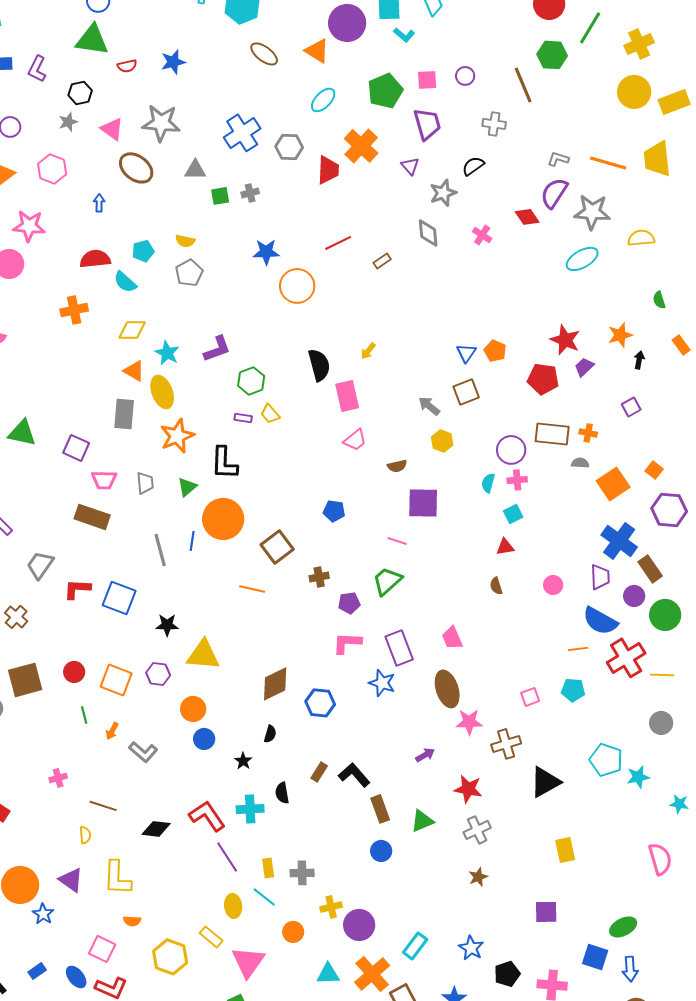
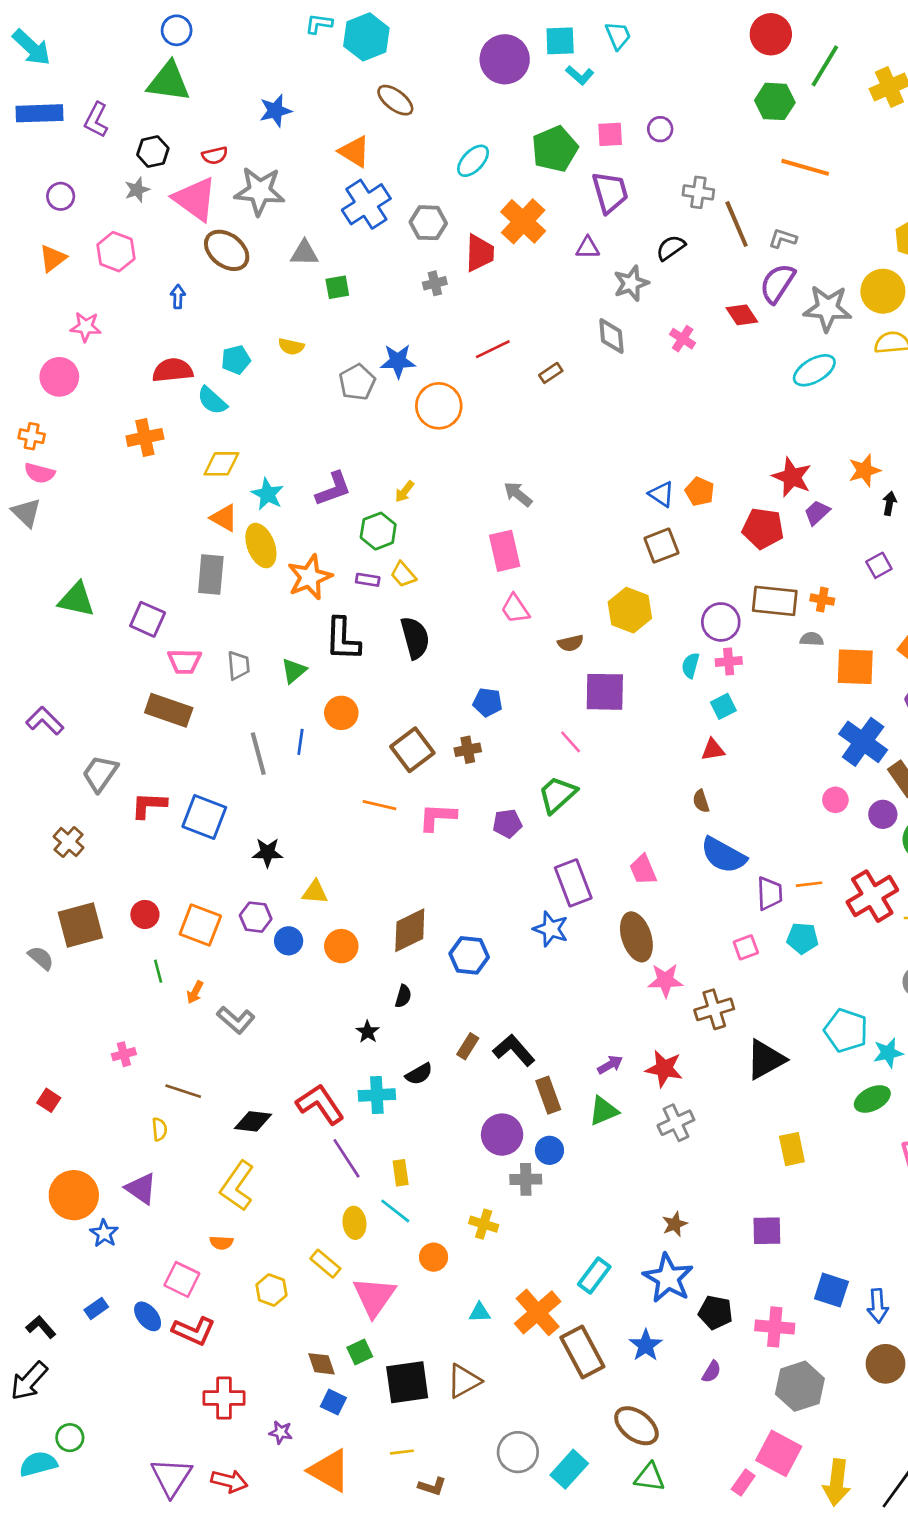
orange triangle: (317, 51) -> (354, 152), moved
red semicircle: (127, 66) -> (215, 155), moved
brown line: (523, 85) -> (737, 224), moved
yellow circle: (634, 92) -> (883, 291), moved
pink triangle: (112, 129) -> (195, 199), size x1.5
orange line: (608, 163) -> (805, 167), moved
purple triangle: (410, 166) -> (588, 248), turned -48
gray cross: (250, 193) -> (435, 283), moved
pink star: (29, 226) -> (86, 327), size x0.7
gray pentagon: (189, 273) -> (357, 382), moved
yellow arrow: (368, 351) -> (405, 492), moved
blue triangle: (466, 353) -> (661, 494), turned -30
black semicircle: (319, 365) -> (415, 638), moved
gray arrow: (429, 406) -> (518, 494), moved
orange star: (177, 436) -> (310, 577), moved
pink trapezoid: (355, 440) -> (515, 609), turned 95
yellow hexagon: (442, 441) -> (630, 610), size x1.5
orange square: (613, 484) -> (855, 667), turned 36
orange circle: (223, 519) -> (341, 713), size x0.6
pink line: (397, 541) -> (571, 742), turned 30
brown cross: (319, 577) -> (468, 750), moved
purple trapezoid: (600, 577) -> (770, 893), moved
pink circle: (553, 585) -> (835, 800), moved
blue semicircle: (600, 621) -> (723, 855), moved
pink L-shape: (347, 643) -> (437, 817), moved
yellow triangle: (203, 655) -> (315, 892), size x0.6
orange circle: (193, 709) -> (341, 946), moved
blue circle: (204, 739) -> (289, 941), moved
purple arrow: (425, 755) -> (610, 1065), moved
black semicircle: (282, 793) -> (419, 1074), turned -110
gray cross: (302, 873) -> (526, 1179), moved
brown star: (478, 877) -> (675, 1224), moved
yellow L-shape: (117, 878) -> (237, 1186), moved, turned 33
yellow cross: (331, 907) -> (484, 1224), turned 30
purple circle: (359, 925) -> (502, 1135), moved
green ellipse: (623, 927) -> (872, 1099), moved
blue star: (471, 948) -> (668, 1278), size x1.5
yellow hexagon: (170, 957) -> (271, 1290), size x0.7
cyan triangle: (328, 974) -> (480, 1312), size x0.7
black pentagon: (507, 974) -> (716, 1312), turned 30

